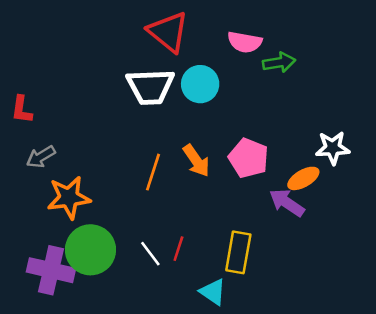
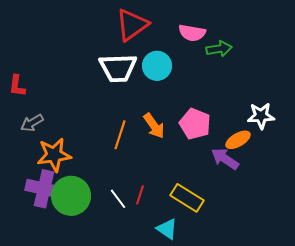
red triangle: (168, 32) -> (132, 25), turned 45
yellow rectangle: (238, 252) -> (187, 198), turned -68
purple cross: (51, 270) -> (44, 189), moved

